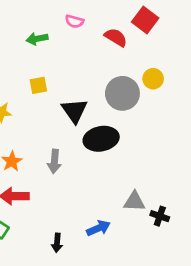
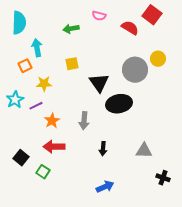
black cross: (160, 216) -> (163, 178), moved
blue arrow: (98, 228) -> (105, 187), moved
black arrow: (57, 243) -> (103, 149), moved

